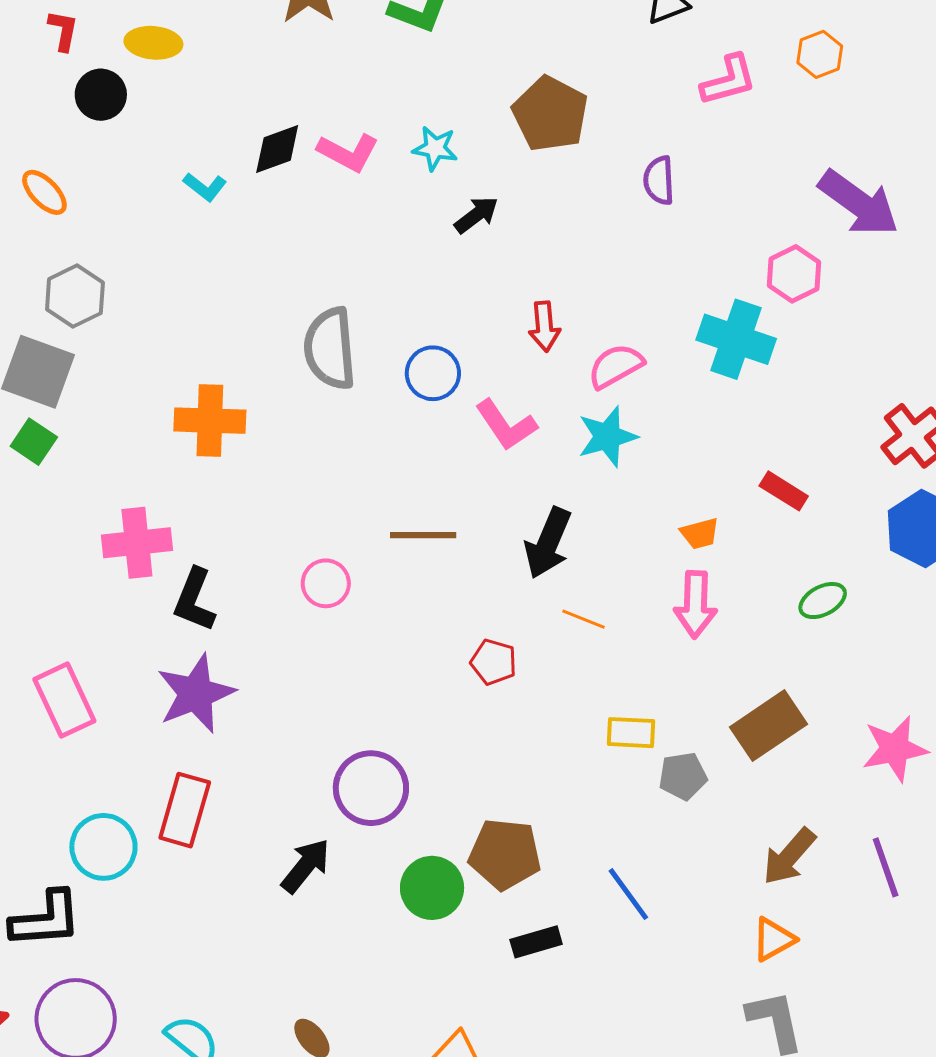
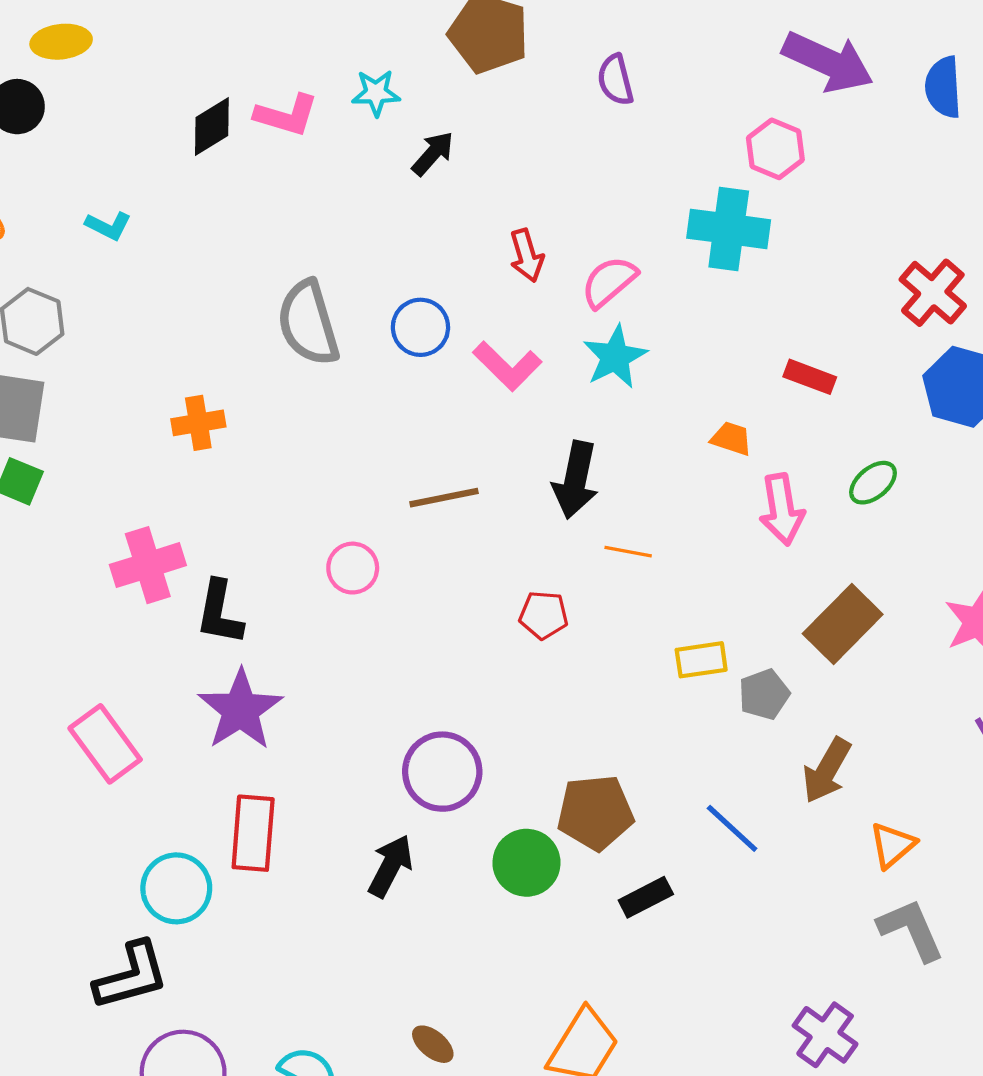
cyan L-shape: (205, 187) -> (108, 226), moved
orange cross: (210, 421) -> (198, 423), size x0.7
orange trapezoid: (700, 534) -> (731, 439), turned -135
pink arrow: (696, 604) -> (782, 509), moved
brown arrow: (789, 856) -> (827, 770), moved

